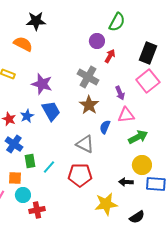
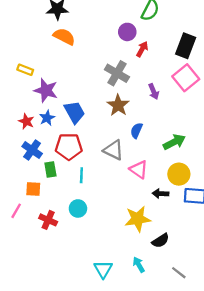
orange semicircle: (23, 44) -> (64, 37), moved
purple star: (42, 84) -> (46, 90), moved
pink triangle: (126, 115) -> (139, 170), moved, turned 42
cyan line: (49, 167) -> (81, 175), moved, turned -40
red pentagon: (80, 175) -> (69, 147), moved
cyan circle: (23, 195) -> (78, 208), moved
red cross: (37, 210) -> (48, 220), moved, turned 35
black semicircle: (137, 217) -> (161, 241), moved

